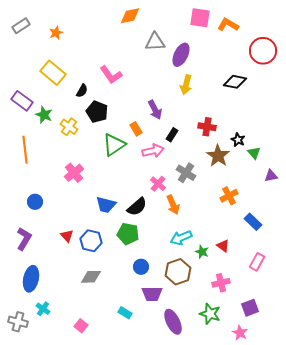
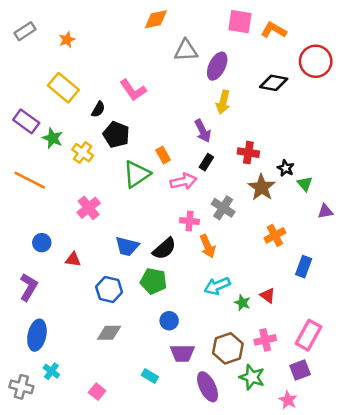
black diamond: (235, 82) -> (274, 83), moved
purple arrow: (155, 110) -> (203, 131), moved
orange line: (25, 150) -> (30, 180), turned -56
pink cross: (158, 184) -> (190, 221), turned -35
blue rectangle: (253, 222) -> (304, 267), turned 66
red triangle: (67, 236) -> (73, 259), moved, turned -40
pink rectangle: (257, 262) -> (308, 335), moved, size x1.4
brown hexagon: (178, 272) -> (228, 348), moved

